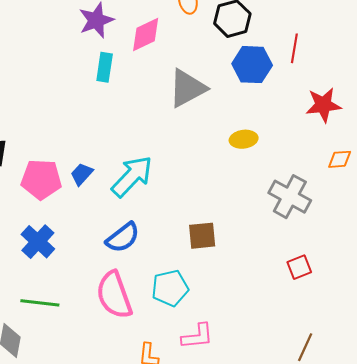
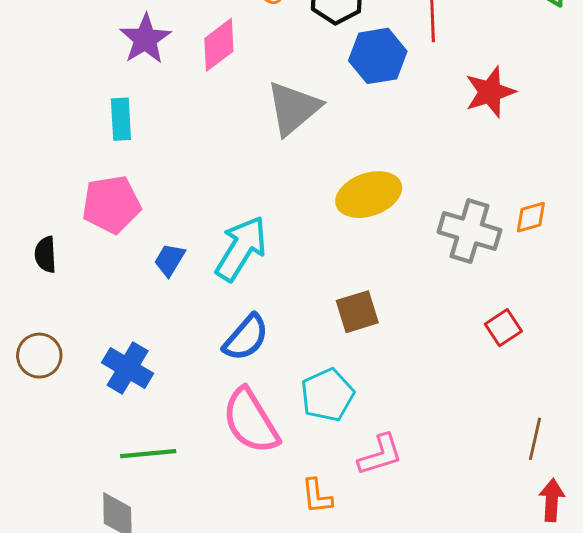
cyan rectangle: (105, 67) -> (121, 119), moved
yellow ellipse: (244, 139) -> (369, 195), moved, size x1.6
orange diamond: (340, 159) -> (531, 217), moved
pink pentagon: (41, 179) -> (111, 204), moved

